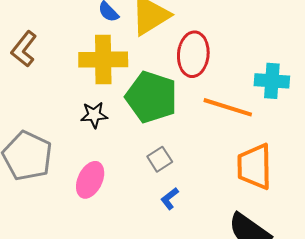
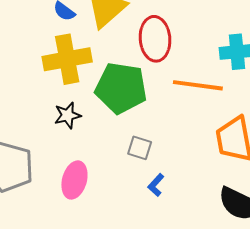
gray square: (160, 159) -> (140, 148), turned -30

